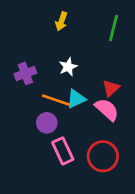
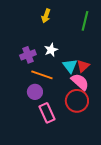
purple cross: (25, 73) -> (28, 55), moved
cyan triangle: (76, 99) -> (70, 66), moved, turned -42
red circle: (103, 156) -> (77, 101), moved

